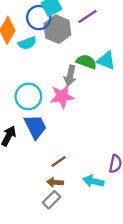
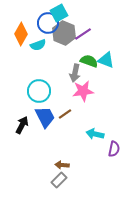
purple line: (88, 16) -> (83, 34), moved
pink star: (62, 96) -> (83, 91), moved
brown line: (59, 161) -> (65, 114), moved
cyan arrow: (93, 181) -> (95, 134), moved

